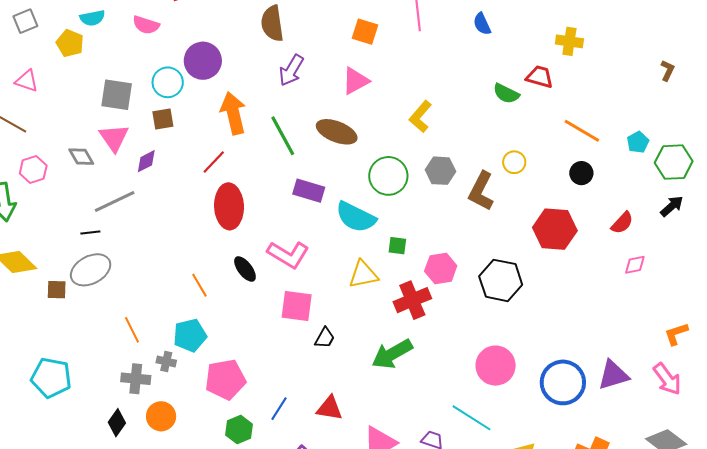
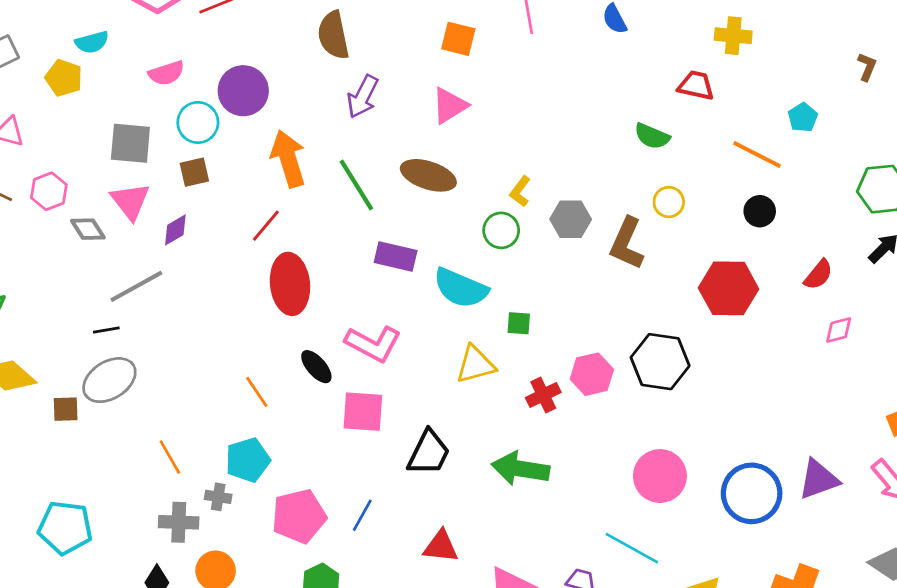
pink semicircle: (146, 25) -> (166, 73), moved, turned -32
green semicircle: (506, 94) -> (652, 136), moved
yellow L-shape: (420, 117) -> (520, 191), moved, size x0.7
cyan pentagon: (638, 142) -> (803, 117), moved
pink hexagon: (33, 169) -> (49, 191), moved
green circle: (388, 176) -> (501, 230), size x0.7
pink hexagon: (441, 269) -> (592, 374), moved
red cross: (412, 300) -> (543, 395), size x0.7
pink square: (297, 306) -> (363, 412), moved
black trapezoid: (325, 338) -> (429, 453), size x1.6
green arrow: (392, 354) -> (520, 469), turned 42
blue line: (279, 409) -> (362, 515), moved

